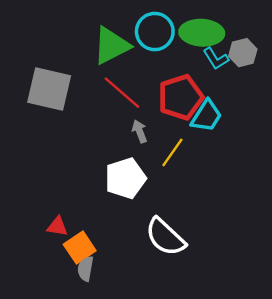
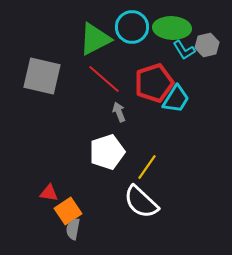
yellow line: (172, 152) -> (147, 167), moved

